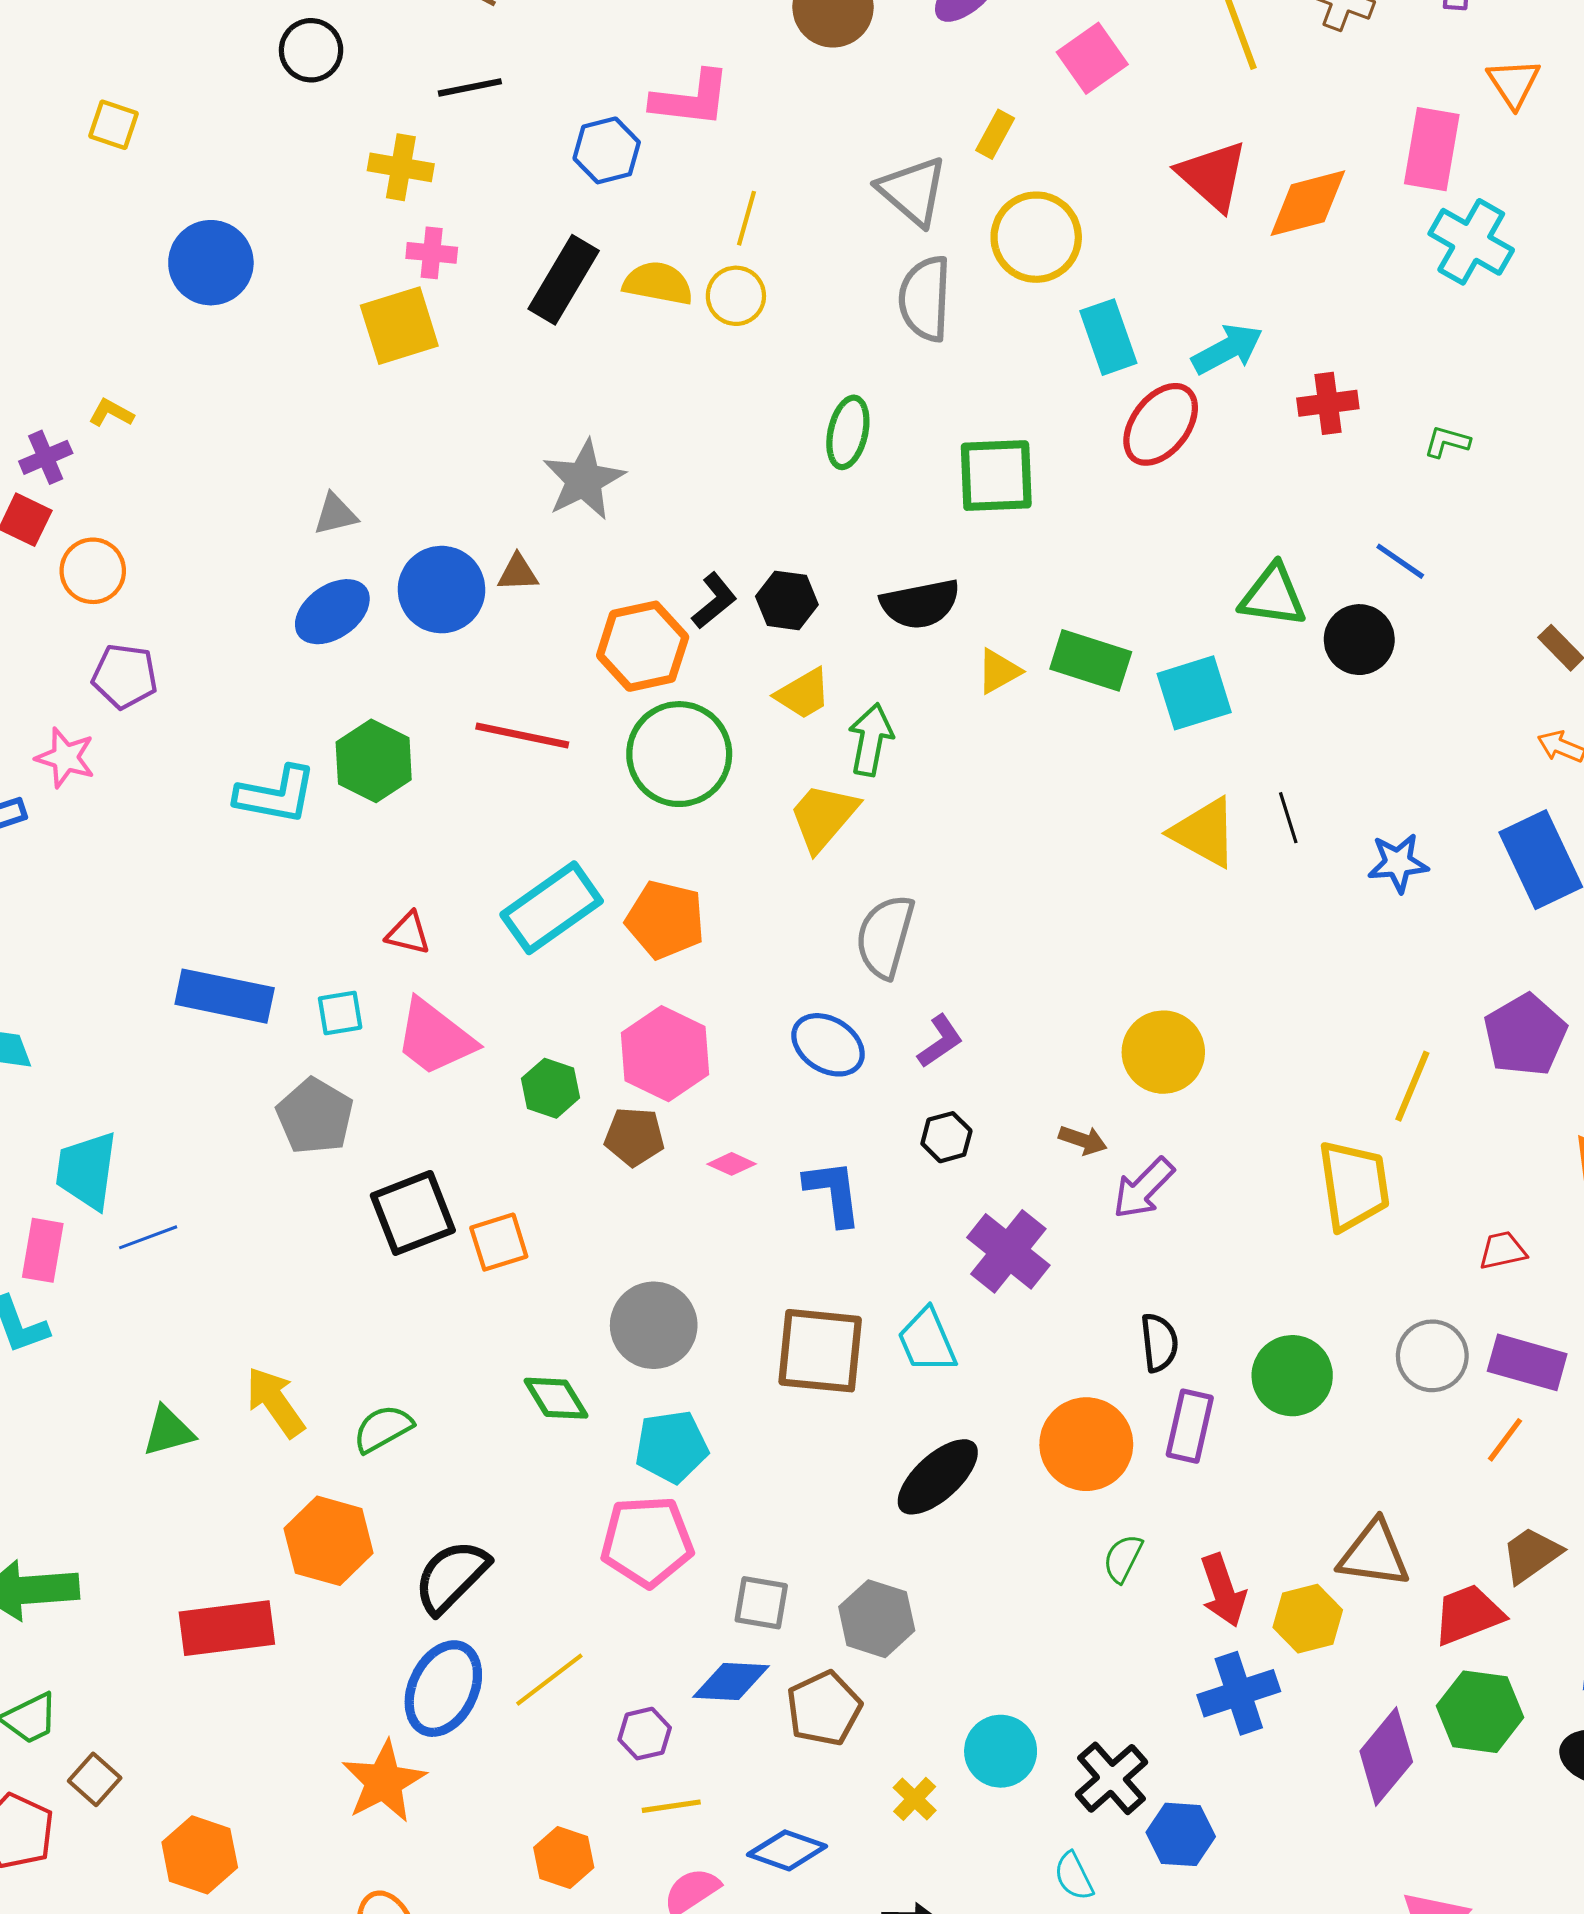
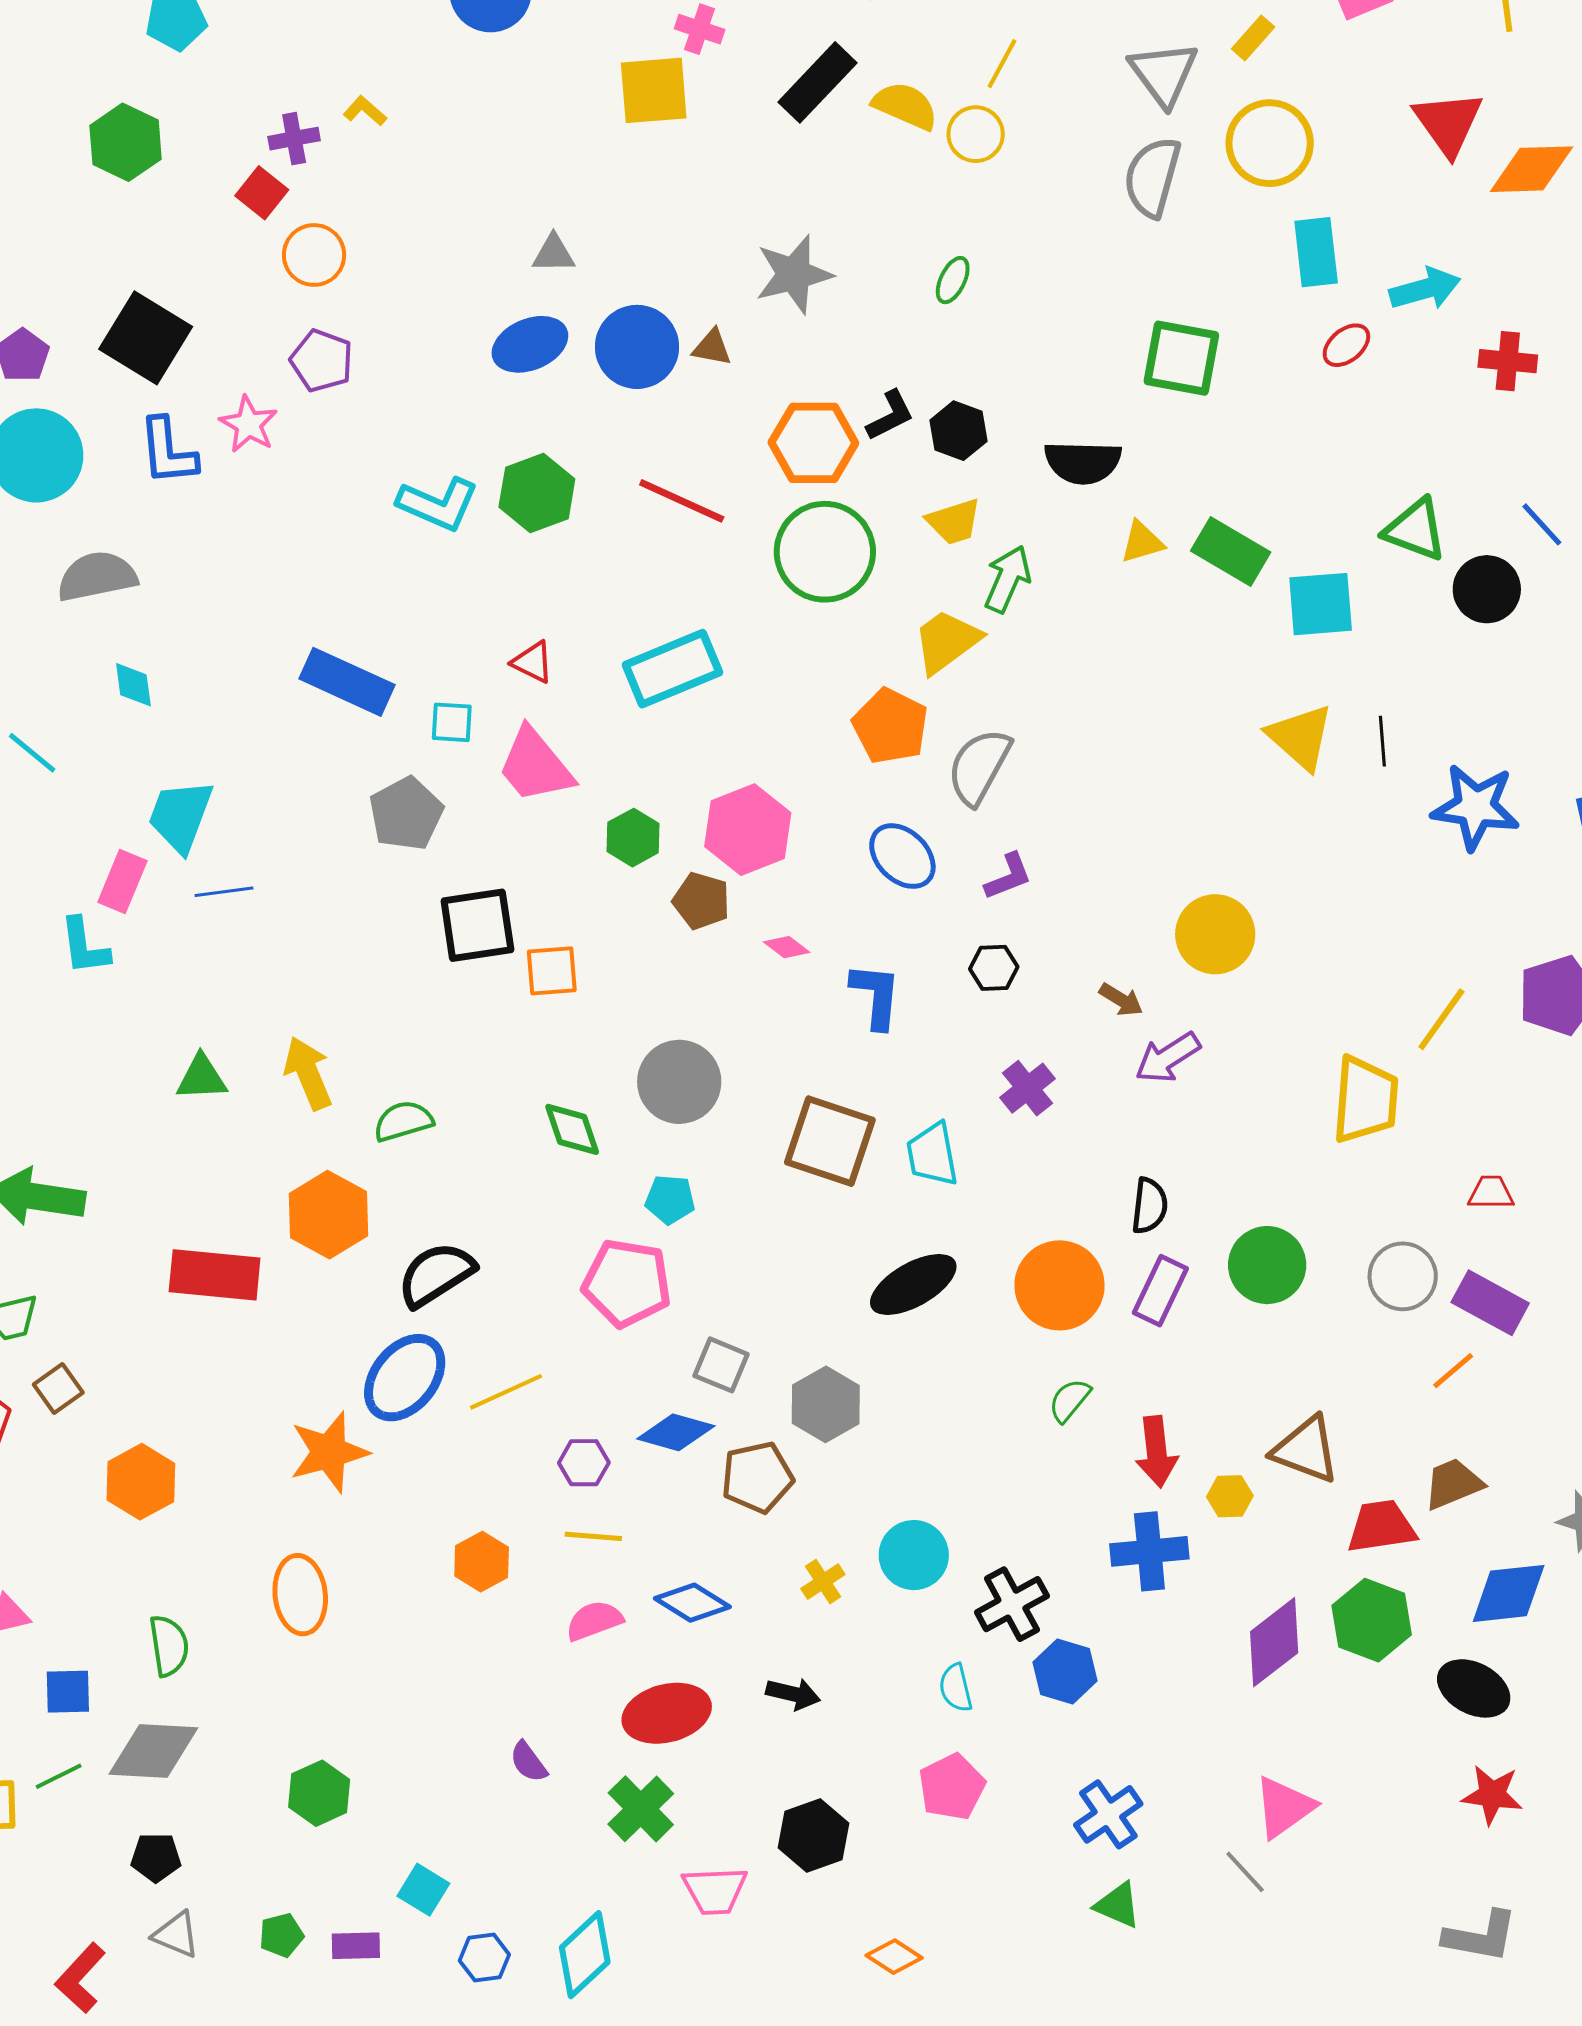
red ellipse: (1161, 424) -> (1346, 345), size x0.6
green ellipse: (848, 432) -> (953, 280), moved, size x0.7
blue star: (1398, 863) -> (1475, 807), size x1.5
orange pentagon: (665, 920) -> (890, 726), moved
purple cross: (1008, 1251) -> (1027, 1088), size x0.7
cyan pentagon: (671, 1447) -> (670, 1199), size x0.7
yellow hexagon: (1308, 1619) -> (1230, 1496), size x0.7

